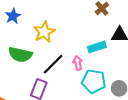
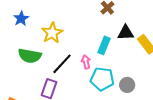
cyan rectangle: (97, 47) -> (104, 45), turned -48

